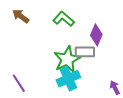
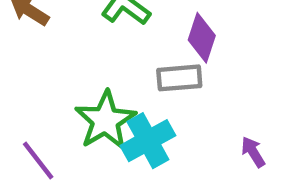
green star: (67, 59) -> (105, 120), moved

